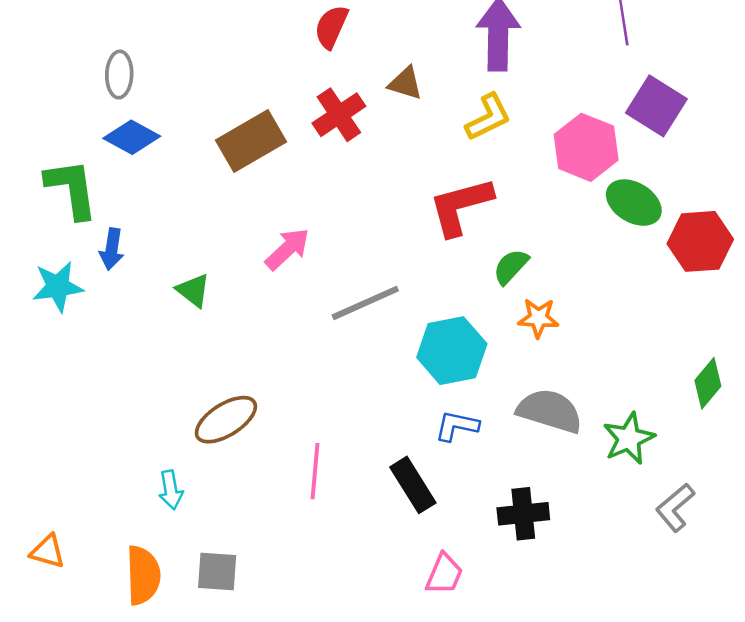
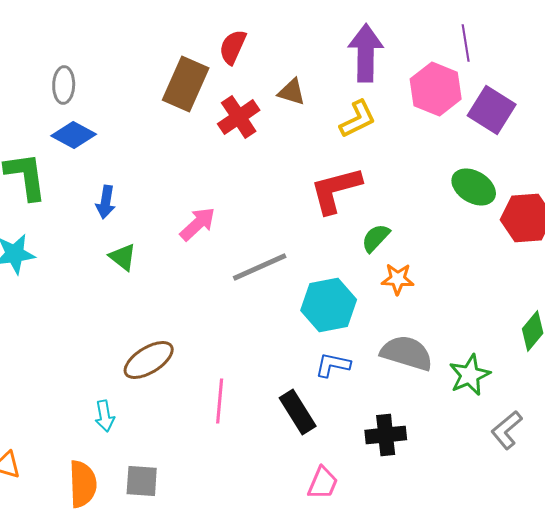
brown rectangle: (251, 141) -> (186, 84), moved, turned -36
pink hexagon: (586, 147) -> (436, 89), moved
blue arrow: (112, 249) -> (106, 202), moved

